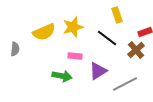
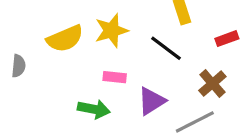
brown cross: (136, 50) -> (212, 83), moved

